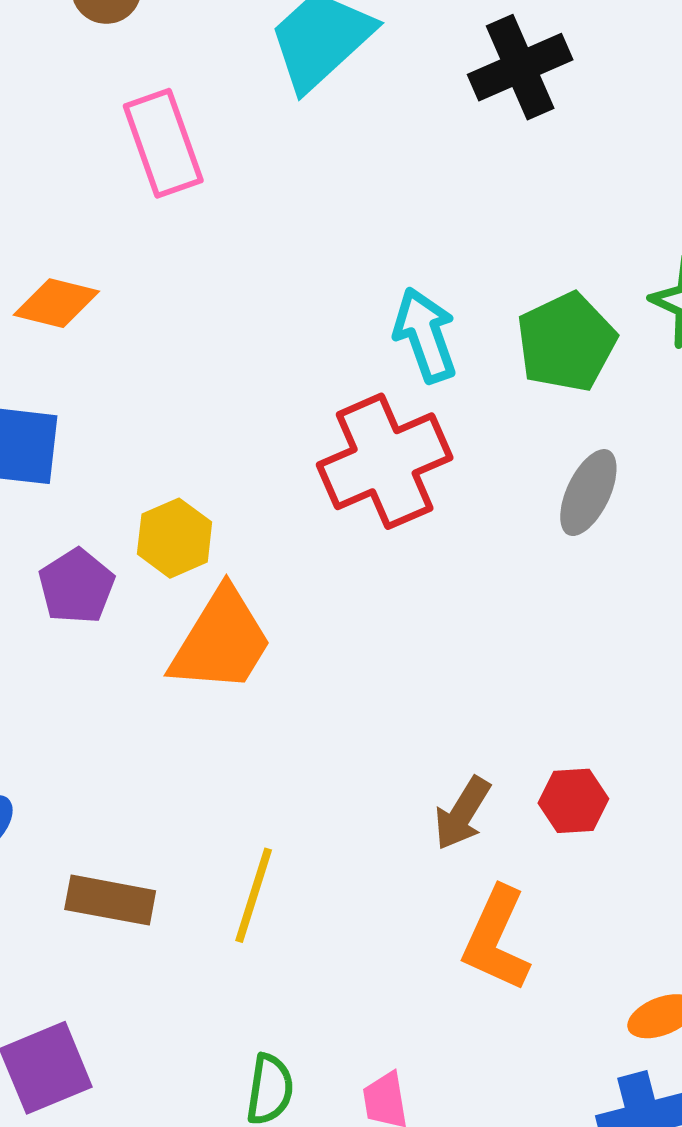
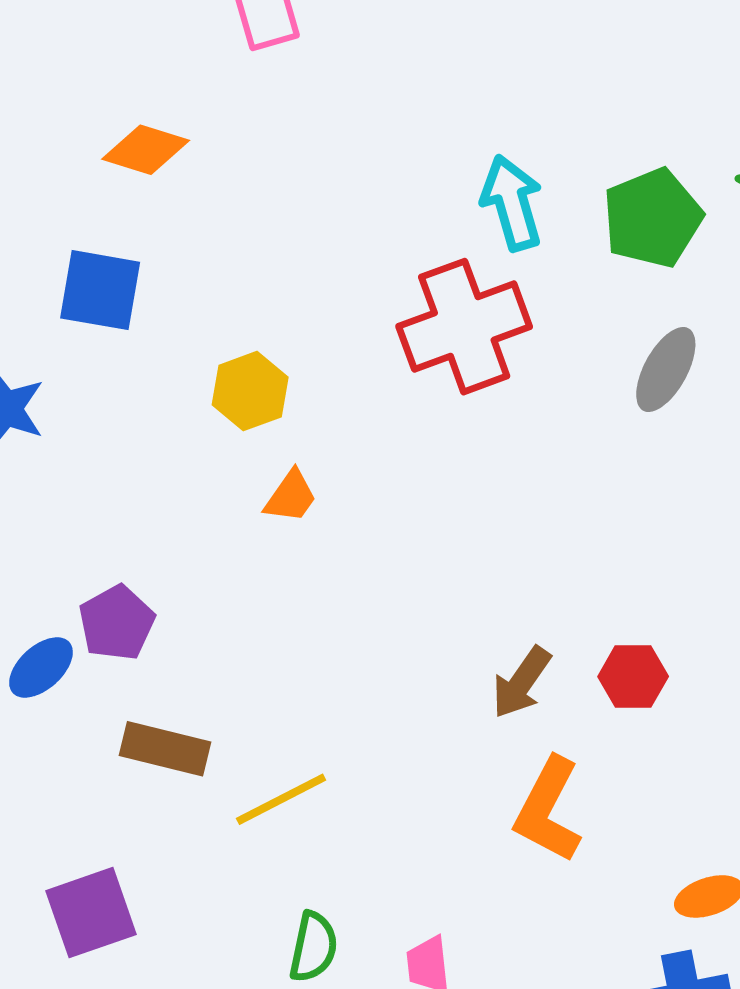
purple pentagon: (76, 586) -> (117, 623), moved
orange trapezoid: (221, 641) -> (291, 496), size x0.5
yellow line: (254, 895) -> (281, 799), moved, turned 42

